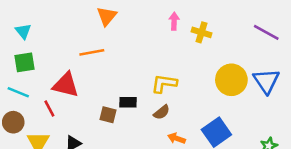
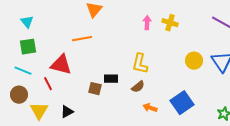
pink arrow: (174, 21) -> (147, 23), moved
yellow circle: (231, 80) -> (194, 61), size x0.7
yellow L-shape: (164, 84) -> (140, 64), turned -85

